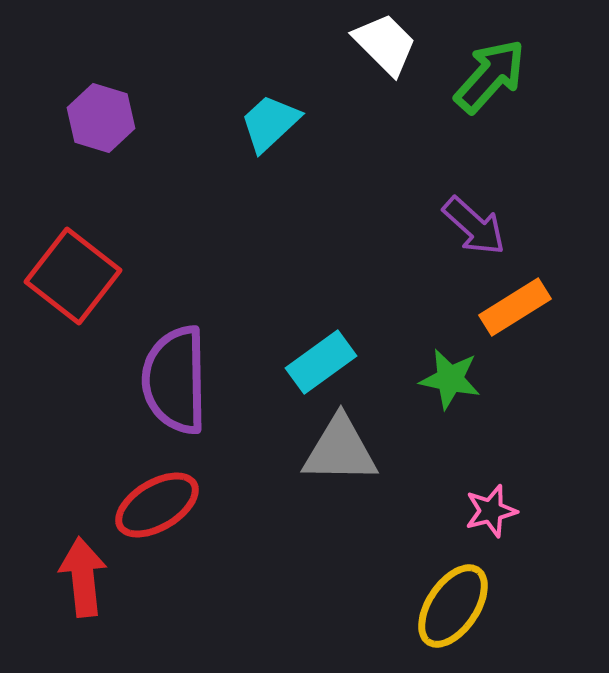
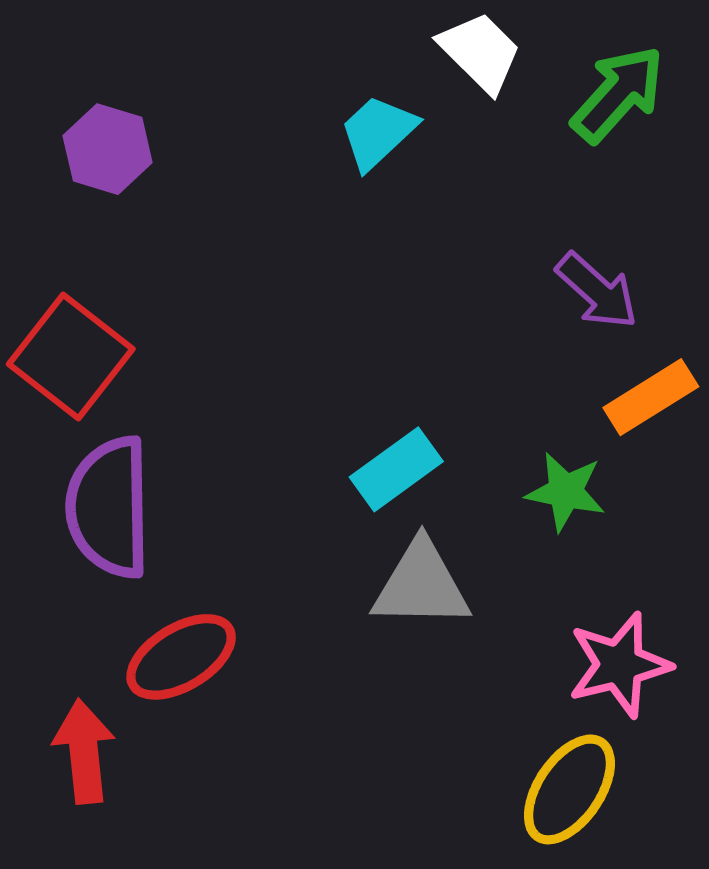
cyan trapezoid: (270, 123) -> (378, 132), moved
purple semicircle: (175, 380) -> (109, 507), moved
pink star: (491, 511) -> (619, 665), size x1.5

